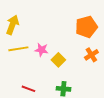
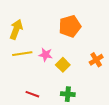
orange pentagon: (86, 27) -> (70, 26), moved

